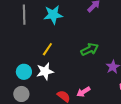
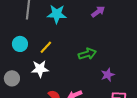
cyan circle: (24, 72) -> (20, 44), moved
gray circle: (21, 94) -> (12, 78), moved

